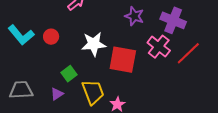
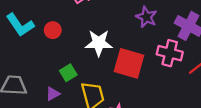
pink cross: (159, 47) -> (170, 53), turned -30

